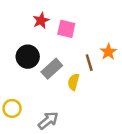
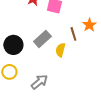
black circle: (28, 57) -> (13, 45), moved

